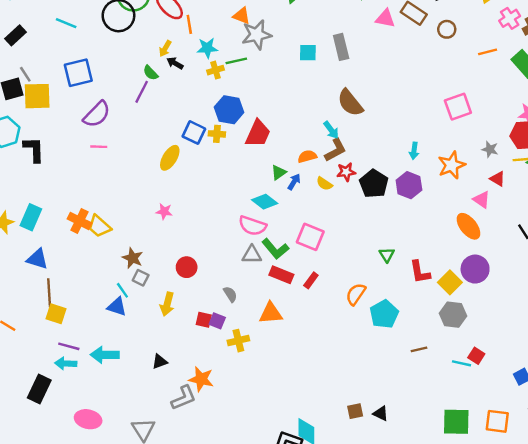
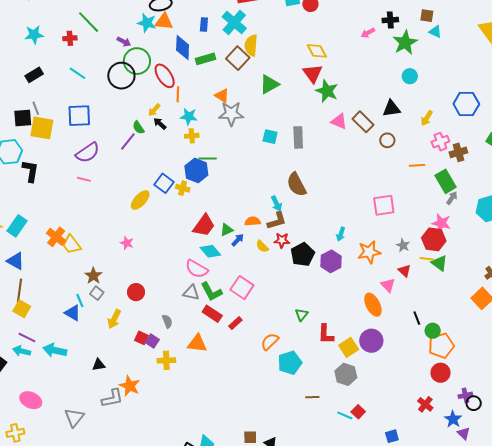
green line: (236, 61) -> (208, 159), moved
red trapezoid: (258, 134) -> (204, 226), moved

